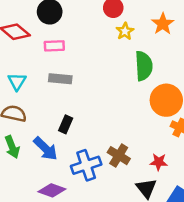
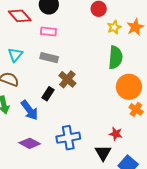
yellow star: (125, 31) -> (114, 27), moved
brown cross: (119, 156) -> (67, 79), moved
blue cross: (86, 165) -> (68, 138), moved

